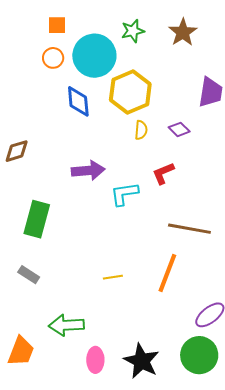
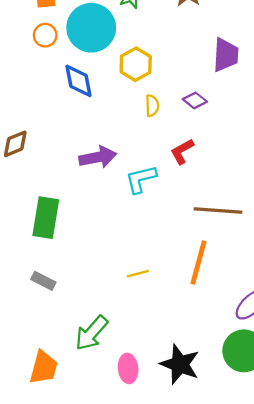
yellow hexagon: (130, 92) -> (136, 64), size x0.7
green arrow: (66, 325) -> (91, 333), turned -40

